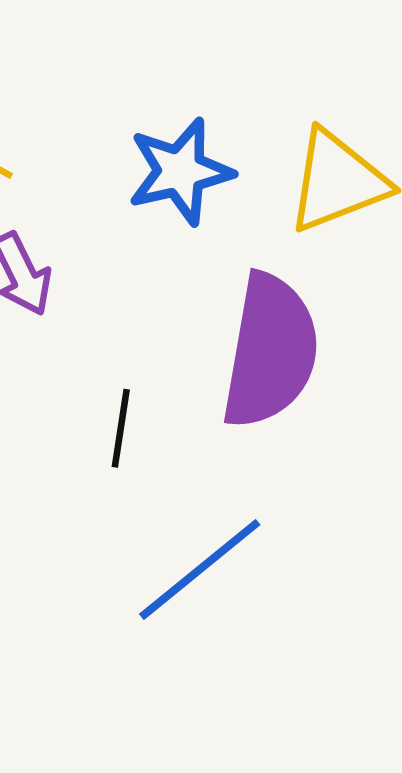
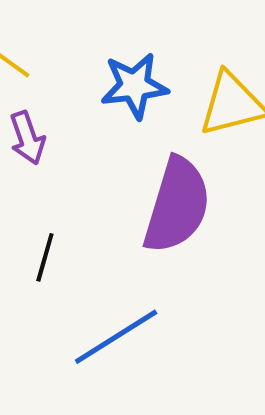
black line: (121, 428) -> (45, 257), moved

